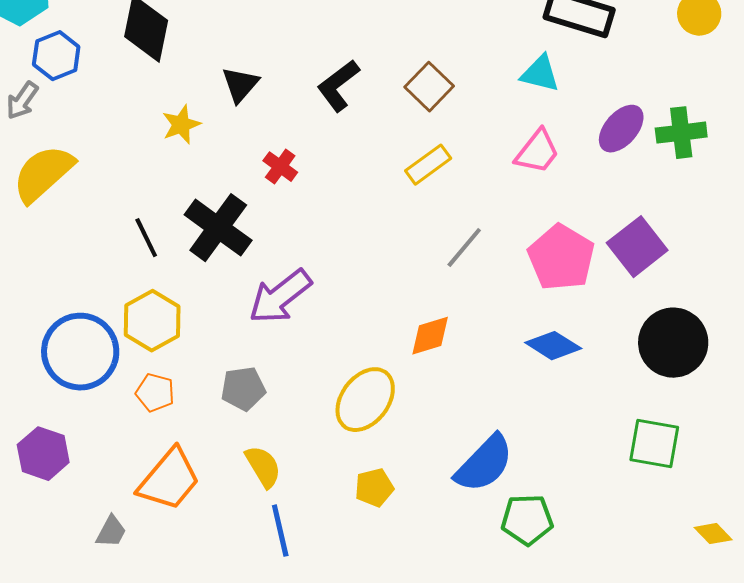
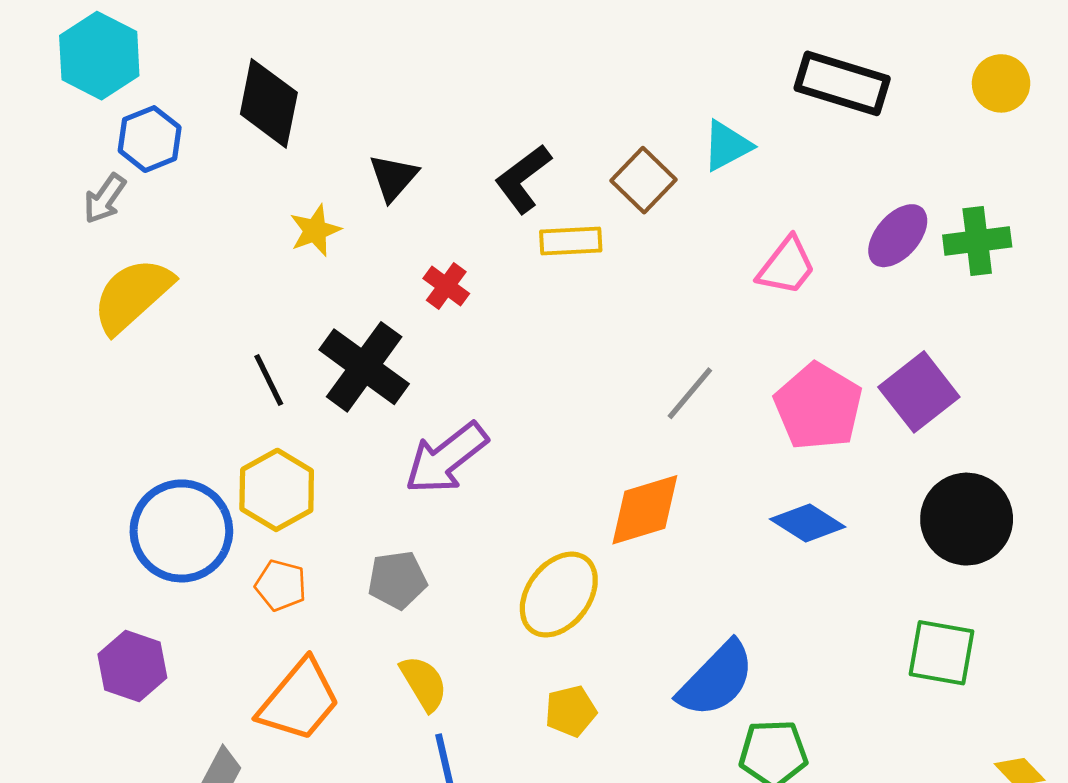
cyan triangle: (540, 74) -> (727, 146), moved, turned -42
yellow rectangle: (428, 165) -> (571, 241), moved, turned 33
orange diamond: (430, 336) -> (645, 510), size x1.4

